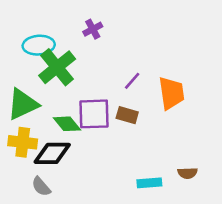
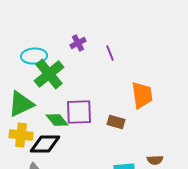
purple line: (132, 81) -> (110, 53), moved, turned -63
brown rectangle: (127, 115) -> (116, 122), moved

